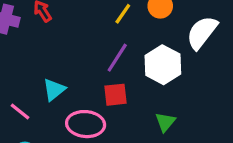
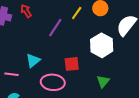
purple line: (117, 58) -> (55, 28), moved
pink line: (20, 112) -> (11, 74), turned -32

